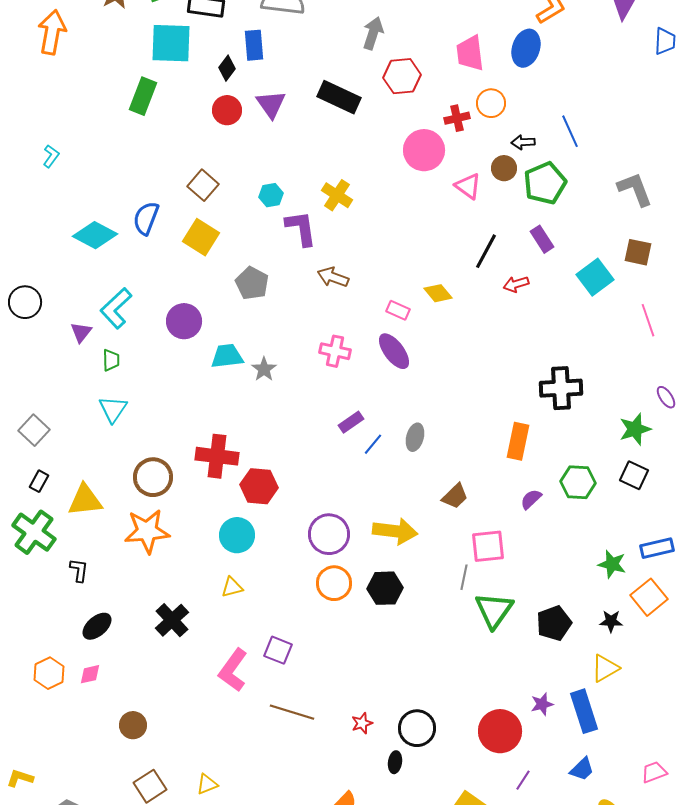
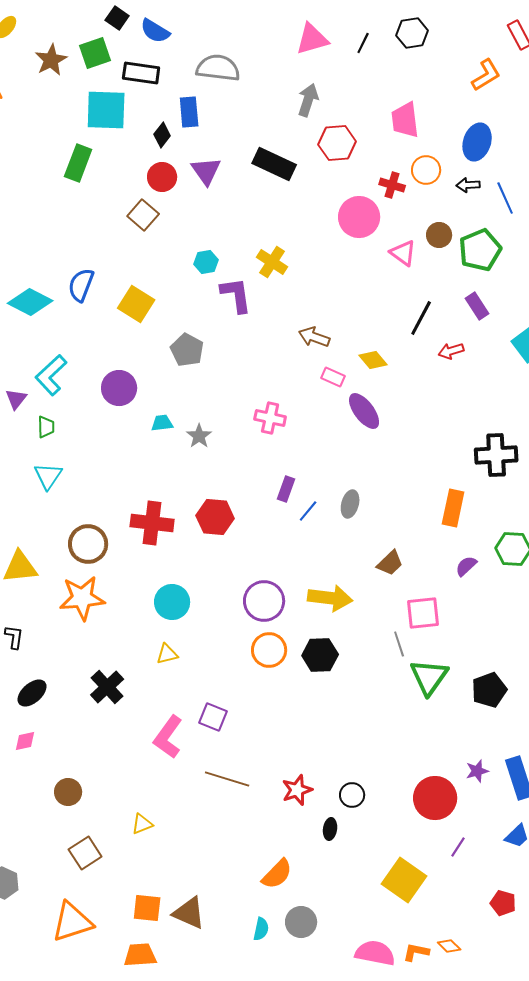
blue ellipse: (526, 48) -> (477, 142), moved
red cross: (457, 118) -> (392, 185), turned 30
black arrow: (523, 142) -> (468, 185), moved
brown square: (203, 185) -> (143, 215), moved
brown arrow: (333, 277) -> (314, 337), moved
purple ellipse: (394, 351) -> (364, 411), moved
cyan trapezoid: (227, 356) -> (162, 423), size x0.7
purple rectangle: (351, 422) -> (286, 489), turned -35
red hexagon: (259, 486) -> (215, 517), moved
gray line: (464, 577) -> (399, 644), turned -30
red star: (362, 723) -> (297, 790), size x1.4
black circle: (417, 728) -> (352, 795), size x0.7
yellow triangle: (207, 784) -> (142, 824), moved

